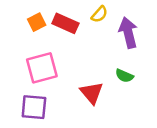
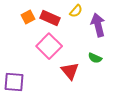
pink square: (42, 68) -> (49, 46), moved, turned -30
purple square: (34, 107) -> (14, 82), moved

